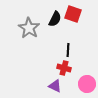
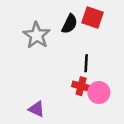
pink circle: (87, 84) -> (99, 92), moved
purple triangle: (55, 86) -> (37, 109), moved

